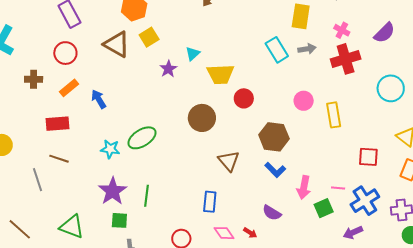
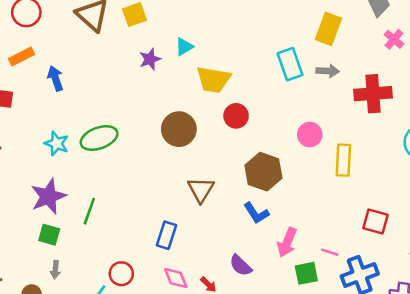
pink cross: (342, 30) -> (394, 39), moved

